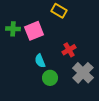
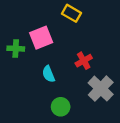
green cross: (13, 29) -> (16, 49), moved
green circle: (50, 78) -> (61, 107), moved

